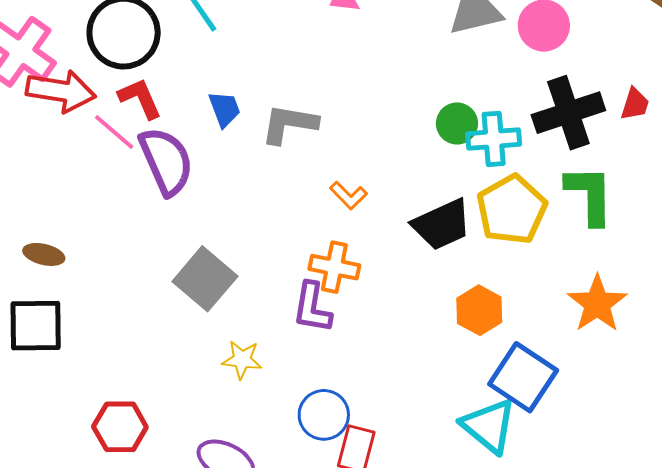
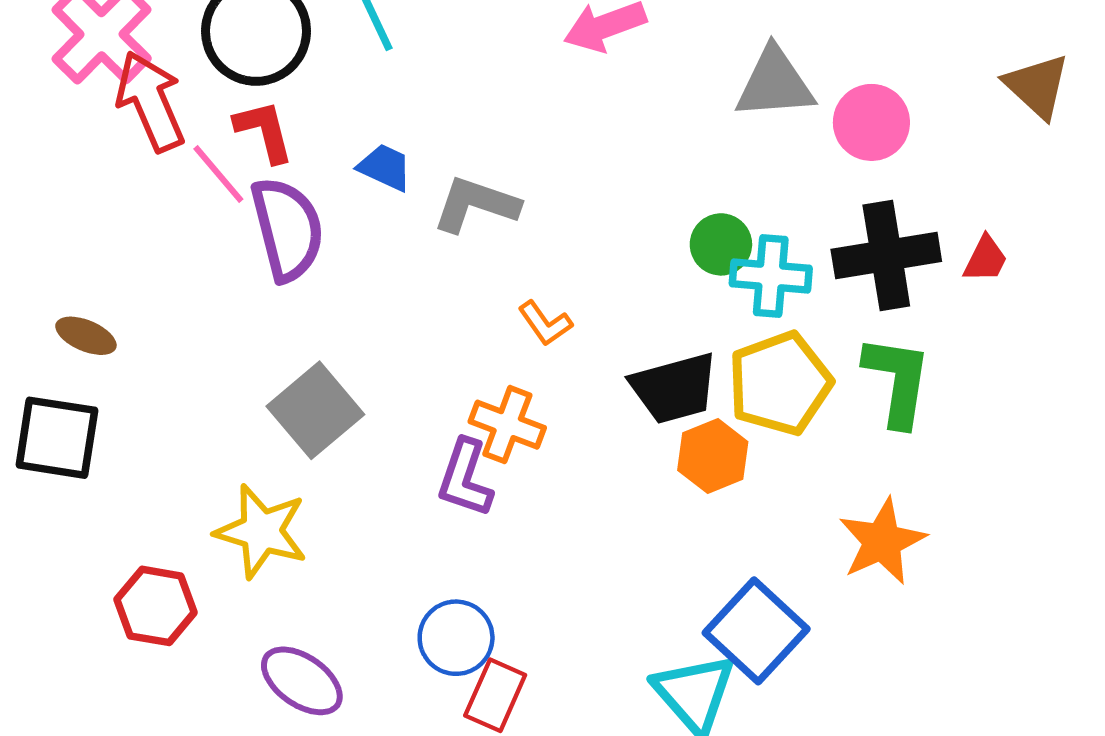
red arrow: (61, 91) -> (150, 101), turned -132
blue trapezoid: (224, 109) -> (385, 167), turned -54
orange hexagon: (479, 310) -> (713, 456), moved
yellow star: (242, 360) -> (261, 531), moved, size x1.6

